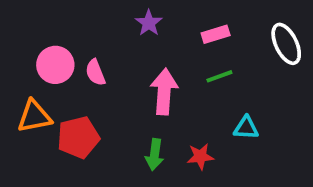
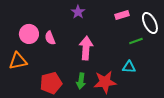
pink rectangle: (216, 34) -> (122, 15), moved
green line: (219, 76) -> (136, 41), moved
red pentagon: (78, 137) -> (51, 83), moved
red star: (200, 156) -> (105, 82), size x1.6

